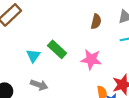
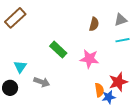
cyan triangle: (33, 56) -> (20, 67), moved

